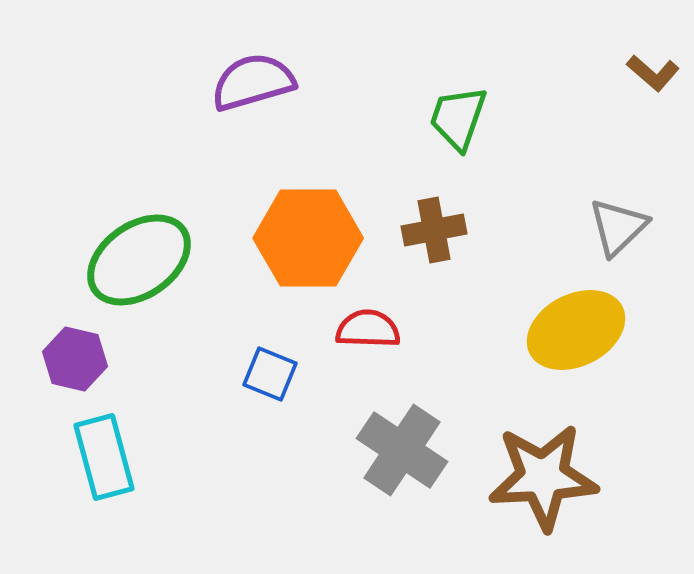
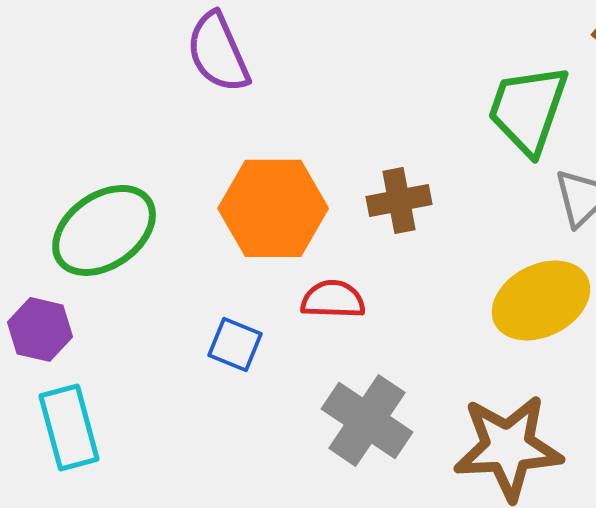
purple semicircle: (253, 82) -> (218, 52), turned -98
green trapezoid: (458, 118) -> (528, 109), moved, size x1.4

